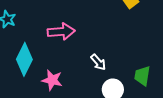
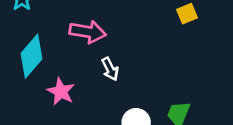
white arrow: (98, 62) -> (110, 69), moved

